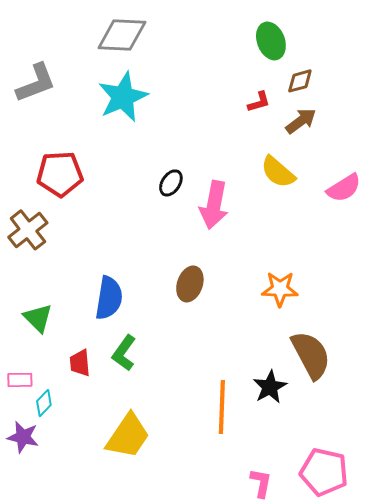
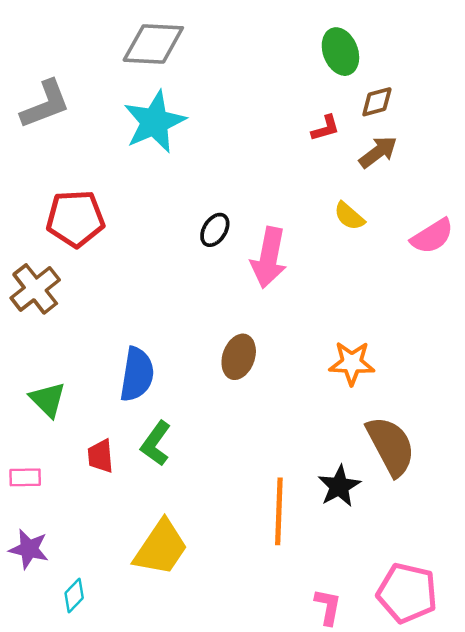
yellow semicircle: (278, 172) -> (349, 216), size x0.7
cyan diamond: (44, 403) -> (74, 595), moved

